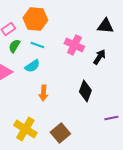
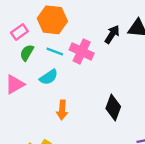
pink cross: (74, 45) -> (82, 51), moved
black arrow: (99, 57) -> (112, 34), moved

